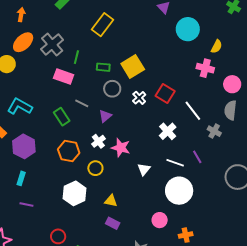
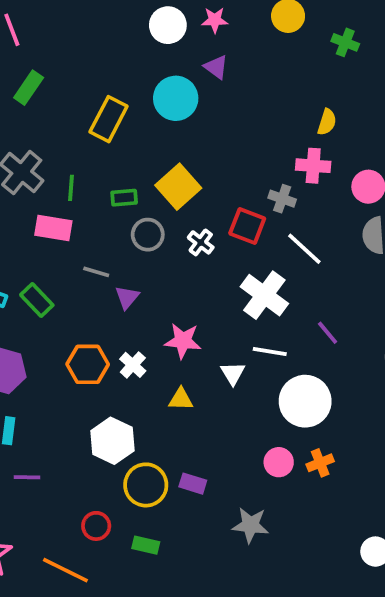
cyan circle: (188, 29) -> (176, 98), moved
purple triangle: (105, 116) -> (127, 297), moved
green rectangle: (62, 117) -> (37, 300), moved
white cross: (168, 131) -> (264, 295), size x1.4
gray cross: (214, 131) -> (282, 199), moved
white cross: (98, 141) -> (133, 365), moved
white line: (175, 163) -> (270, 351), moved
yellow circle: (95, 168) -> (146, 485), moved, size x1.5
yellow triangle: (111, 201) -> (181, 399), moved
orange cross: (186, 235) -> (320, 463), moved

